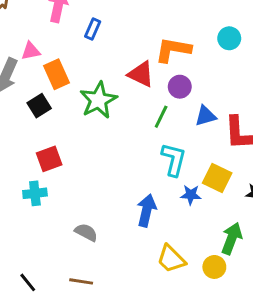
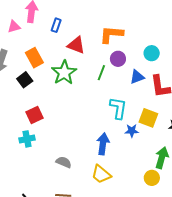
cyan circle: (229, 38) -> (152, 53), moved
pink triangle: (31, 51) -> (14, 27), moved
red triangle: (141, 74) -> (76, 45), moved
green line: (161, 117) -> (101, 73), moved
yellow trapezoid: (171, 259) -> (101, 174), moved

